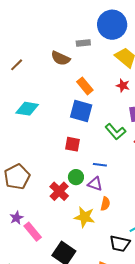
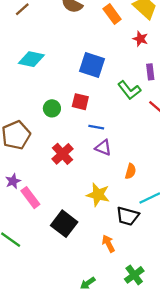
orange rectangle: (85, 86) -> (112, 14), moved
blue line: (100, 165) -> (96, 127), moved
green circle: (76, 177) -> (52, 108), moved
orange semicircle: (105, 204) -> (130, 171), moved
yellow star: (84, 217) -> (98, 195), moved

